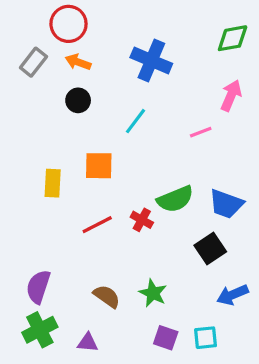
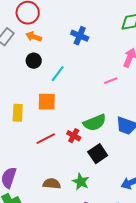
blue cross: (151, 61) -> (80, 36), size x0.7
cyan line: (135, 121) -> (58, 74), moved
black square: (210, 249) -> (98, 154), moved
brown semicircle: (107, 296) -> (52, 184), turned -30

